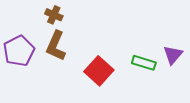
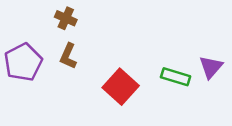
brown L-shape: (56, 46) -> (68, 56), size x0.7

